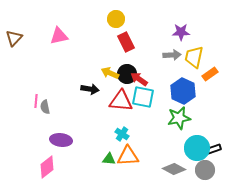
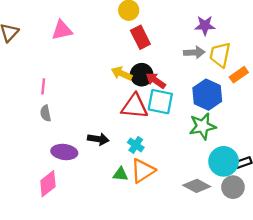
black arrow: (90, 89) -> (98, 139), moved
pink line: (36, 101) -> (43, 86), moved
orange triangle: (128, 156) -> (143, 171), turned -30

